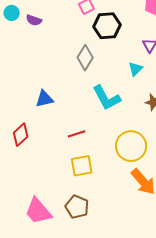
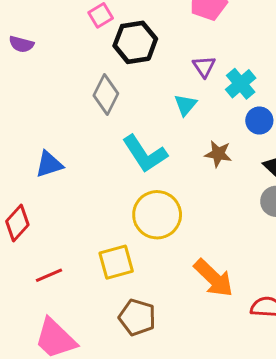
red line: (77, 134) -> (49, 275), moved
yellow circle: (131, 146) -> (157, 215), moved
brown pentagon: (77, 207) -> (137, 317), moved

